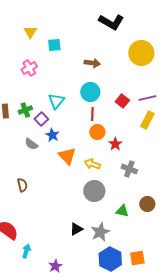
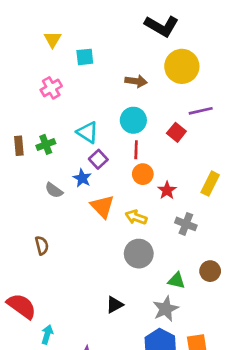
yellow circle: (141, 53) -> (182, 66), moved
purple line: (147, 98) -> (201, 111), moved
cyan triangle: (56, 101) -> (88, 132), turned -36
purple square: (41, 119) -> (98, 159), moved
yellow rectangle: (147, 120) -> (210, 184), moved
gray star: (100, 232) -> (166, 309), moved

